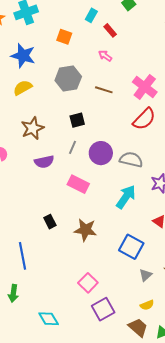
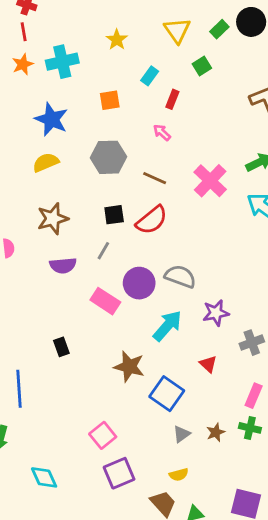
red rectangle: (110, 30) -> (172, 99), turned 56
orange square: (64, 37) -> (110, 100), turned -35
red semicircle: (144, 119) -> (152, 220), moved
purple circle: (101, 153) -> (139, 283), moved
brown star: (85, 230) -> (129, 367), moved

